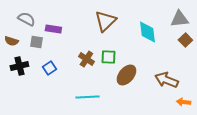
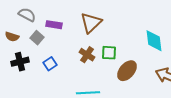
brown triangle: (105, 21) -> (91, 23), moved
cyan diamond: (147, 32) -> (154, 41), moved
gray square: (36, 42) -> (37, 38), turned 32

